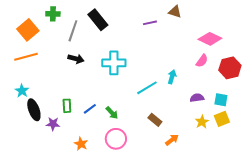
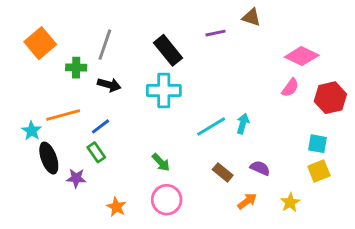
green cross: (53, 14) -> (76, 68), moved
black rectangle: (98, 20) -> (168, 50), moved
orange line: (26, 57) -> (63, 115), moved
cyan arrow: (172, 77) -> (243, 124), moved
purple semicircle: (197, 98) -> (260, 168), moved, turned 32
green rectangle: (67, 106) -> (96, 152), turned -32
blue line: (90, 109) -> (101, 126), moved
yellow star: (202, 122) -> (290, 203), moved

